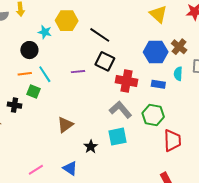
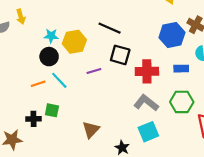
yellow hexagon: (67, 21) -> (74, 42), moved
black circle: (29, 50) -> (49, 57), moved
green square: (34, 91) -> (52, 110), moved

